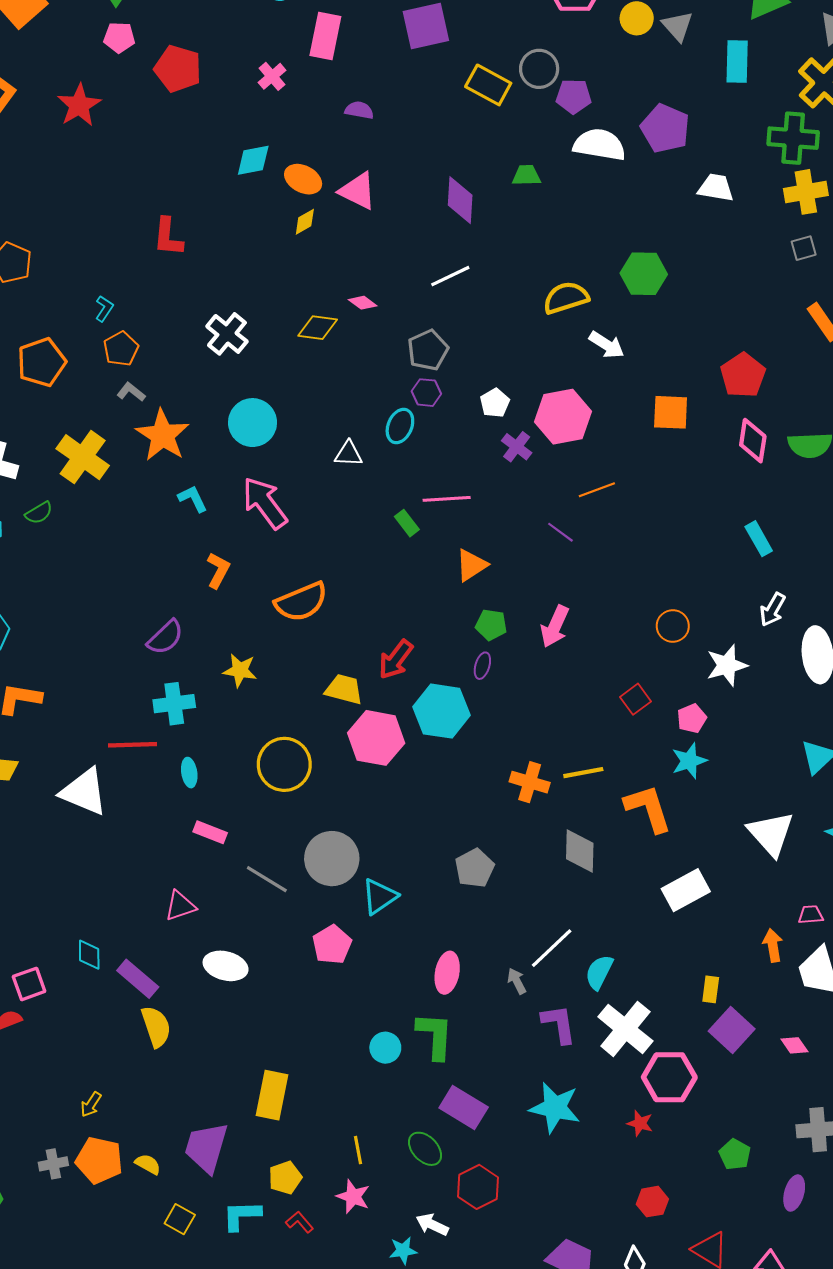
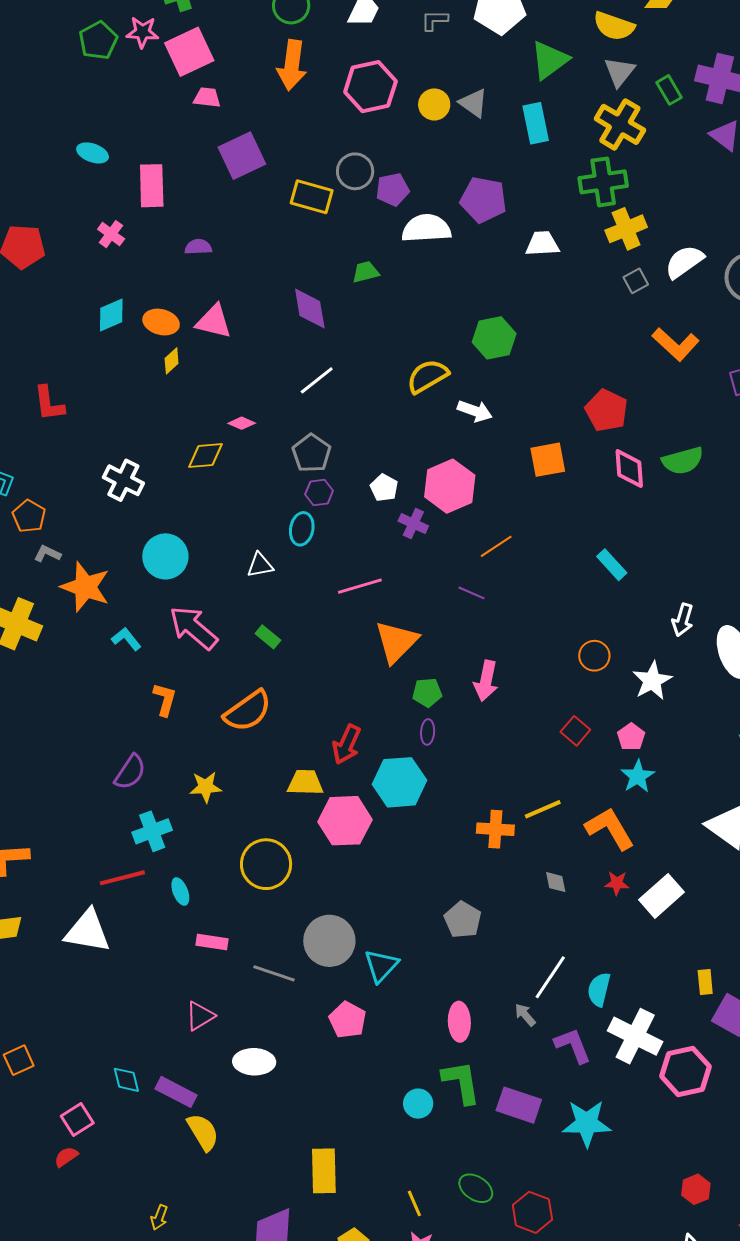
green rectangle: (407, 523) -> (268, 637), moved
cyan rectangle: (759, 539) -> (612, 565), moved
orange triangle: (471, 565) -> (396, 642), size x1.4
gray diamond: (580, 851) -> (556, 882), size x0.6
purple rectangle: (464, 1108) -> (519, 1105), moved
red star: (640, 1123) -> (617, 883), moved

